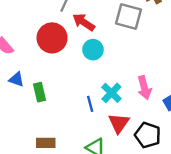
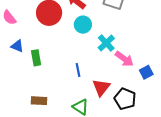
pink arrow: (144, 88) -> (124, 59), turned -42
cyan cross: (111, 93) -> (106, 43), moved

